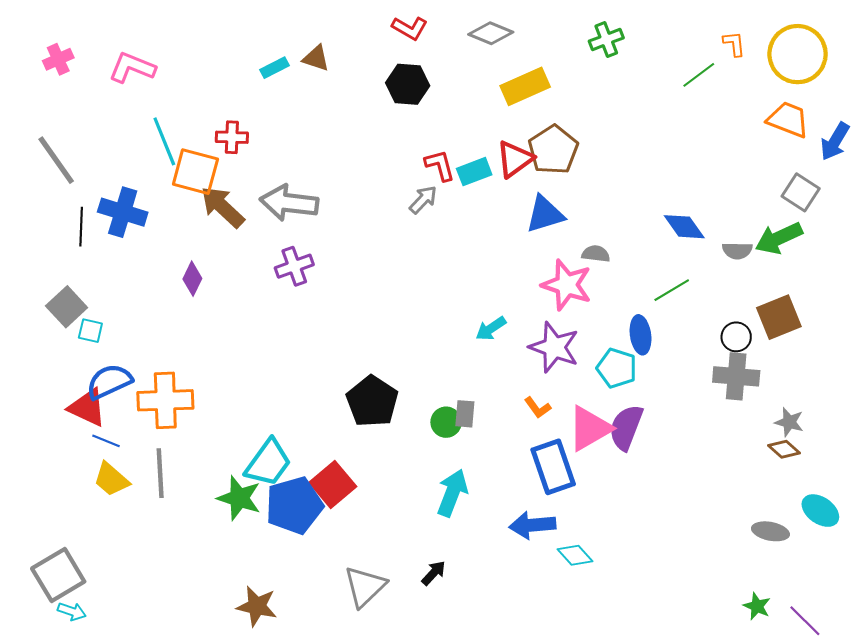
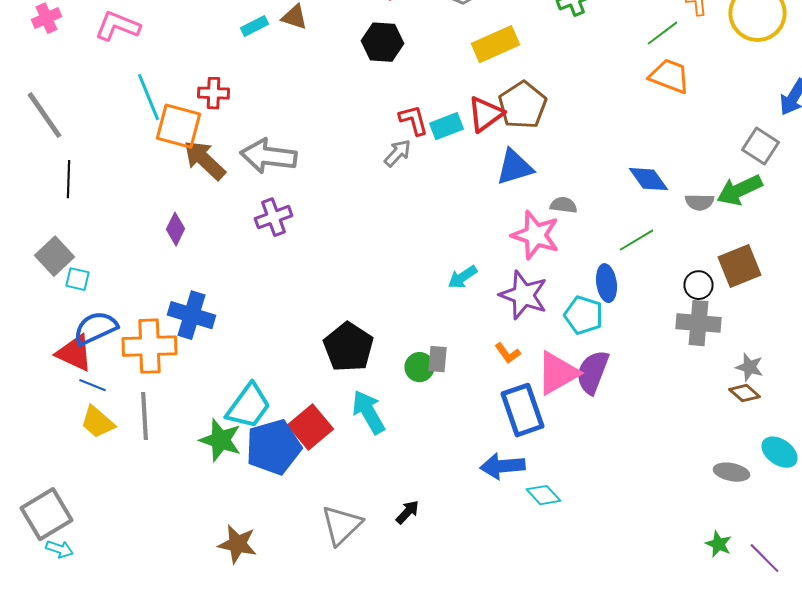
orange trapezoid: (788, 120) -> (670, 76), moved
blue cross: (123, 212) -> (192, 315), moved
cyan arrow: (452, 493) -> (368, 412), moved, turned -51

